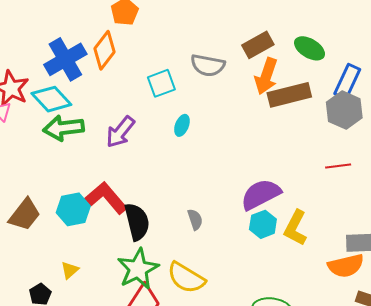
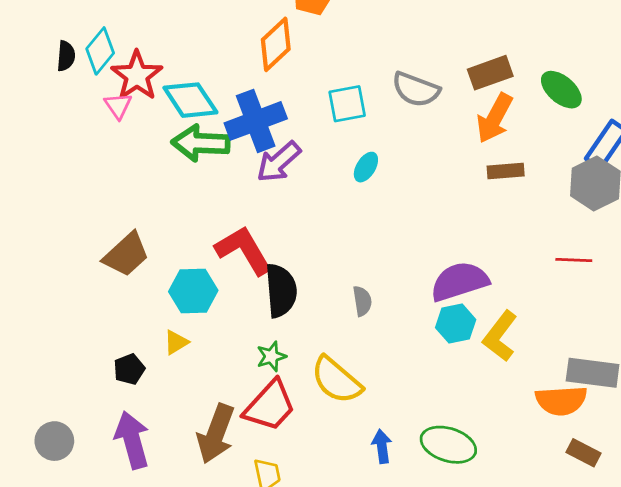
blue cross: (65, 59) -> (256, 121), moved
brown rectangle: (289, 95) -> (506, 171), moved, size x0.6
cyan hexagon: (73, 209) -> (193, 291), moved
green star: (138, 269) -> (271, 356), size x0.5

